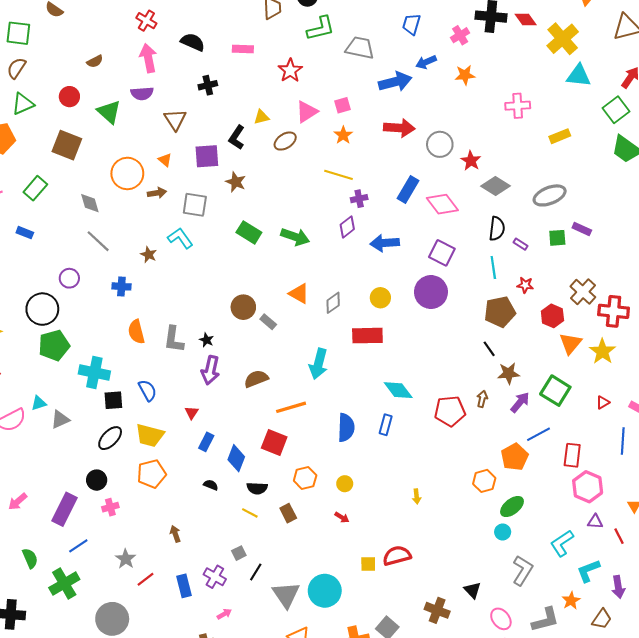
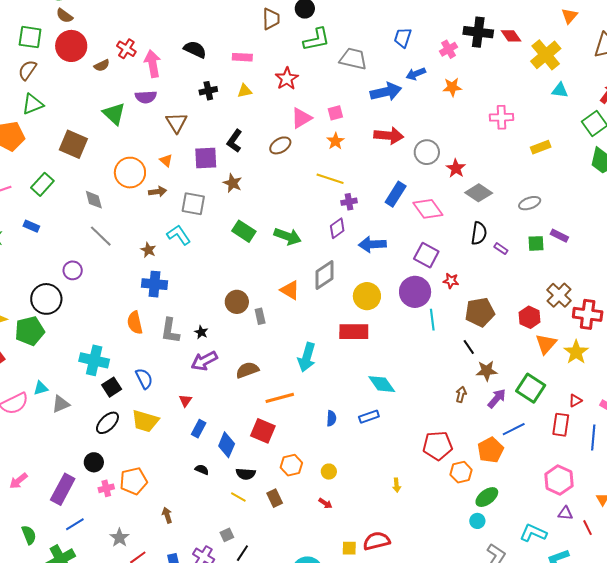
red cross: (146, 21) -> (126, 49), moved
cyan triangle: (579, 76) -> (560, 90), size x0.7
red circle: (69, 97) -> (71, 46), moved, size x1.6
yellow triangle: (261, 117) -> (245, 91), moved
gray ellipse: (550, 195) -> (530, 203), size x0.7
cyan line: (493, 267) -> (432, 320), moved
red star: (525, 285) -> (451, 281), moved
blue cross: (121, 286) -> (155, 284), moved, size x1.4
yellow circle: (380, 298) -> (367, 296), size x1.4
gray diamond: (333, 303) -> (324, 275), moved, size x1.4
gray rectangle: (268, 322) -> (260, 316), turned 35
green pentagon: (54, 345) -> (30, 331), moved
purple arrow: (210, 370) -> (204, 361), turned 48
black square: (113, 400) -> (112, 387), turned -30
red pentagon: (450, 411) -> (438, 446), moved
blue rectangle: (386, 425) -> (369, 417), turned 54
blue semicircle: (346, 428) -> (331, 418), size x0.6
red rectangle: (572, 455) -> (561, 425), moved
orange pentagon: (152, 474) -> (134, 481), moved
cyan L-shape: (562, 543) -> (533, 533), turned 56

